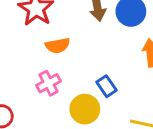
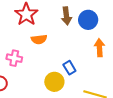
pink cross: (48, 83) -> (14, 58), moved, turned 35

